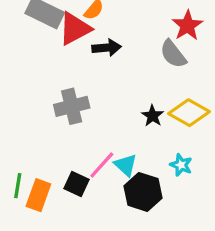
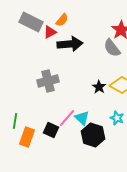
red triangle: (75, 29) -> (50, 32), size x0.6
black arrow: (107, 48) -> (70, 44), size x1.4
green line: (18, 186) -> (15, 121), moved

